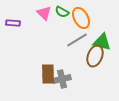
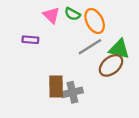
purple rectangle: (13, 23) -> (30, 40), moved
brown ellipse: (95, 56) -> (111, 65), turned 30

